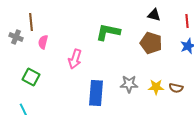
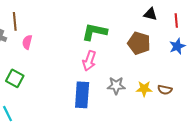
black triangle: (154, 15) -> (150, 14), moved
pink arrow: (75, 59) -> (89, 61), moved

